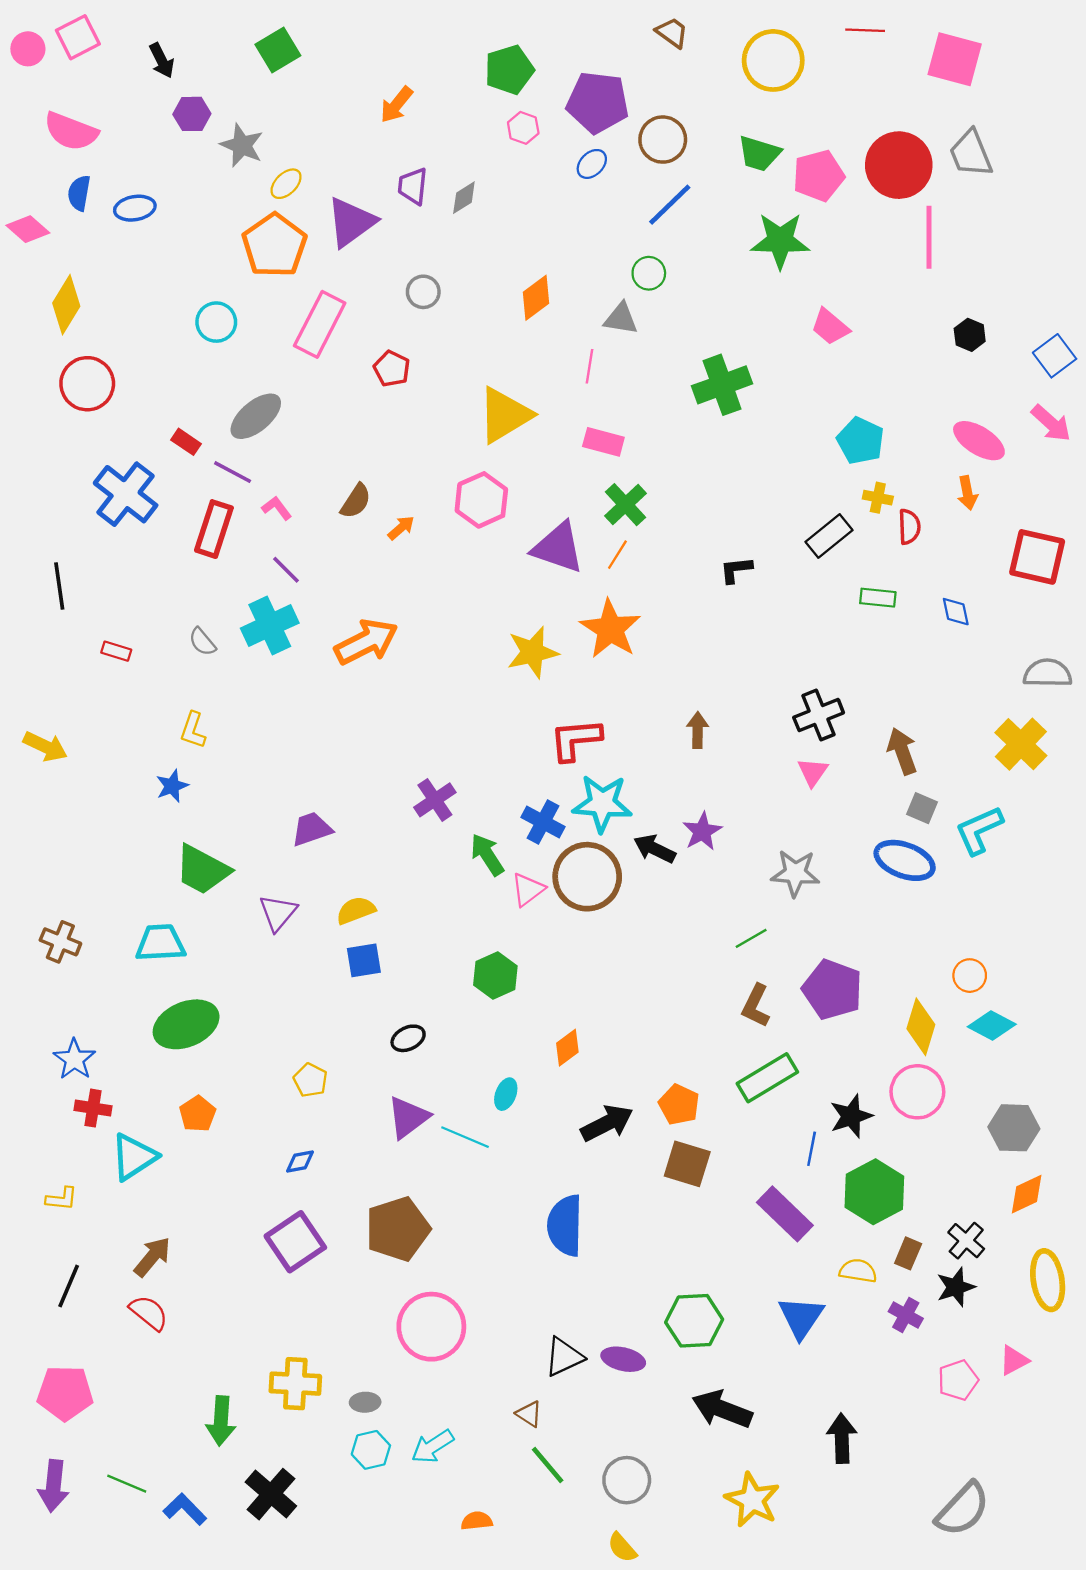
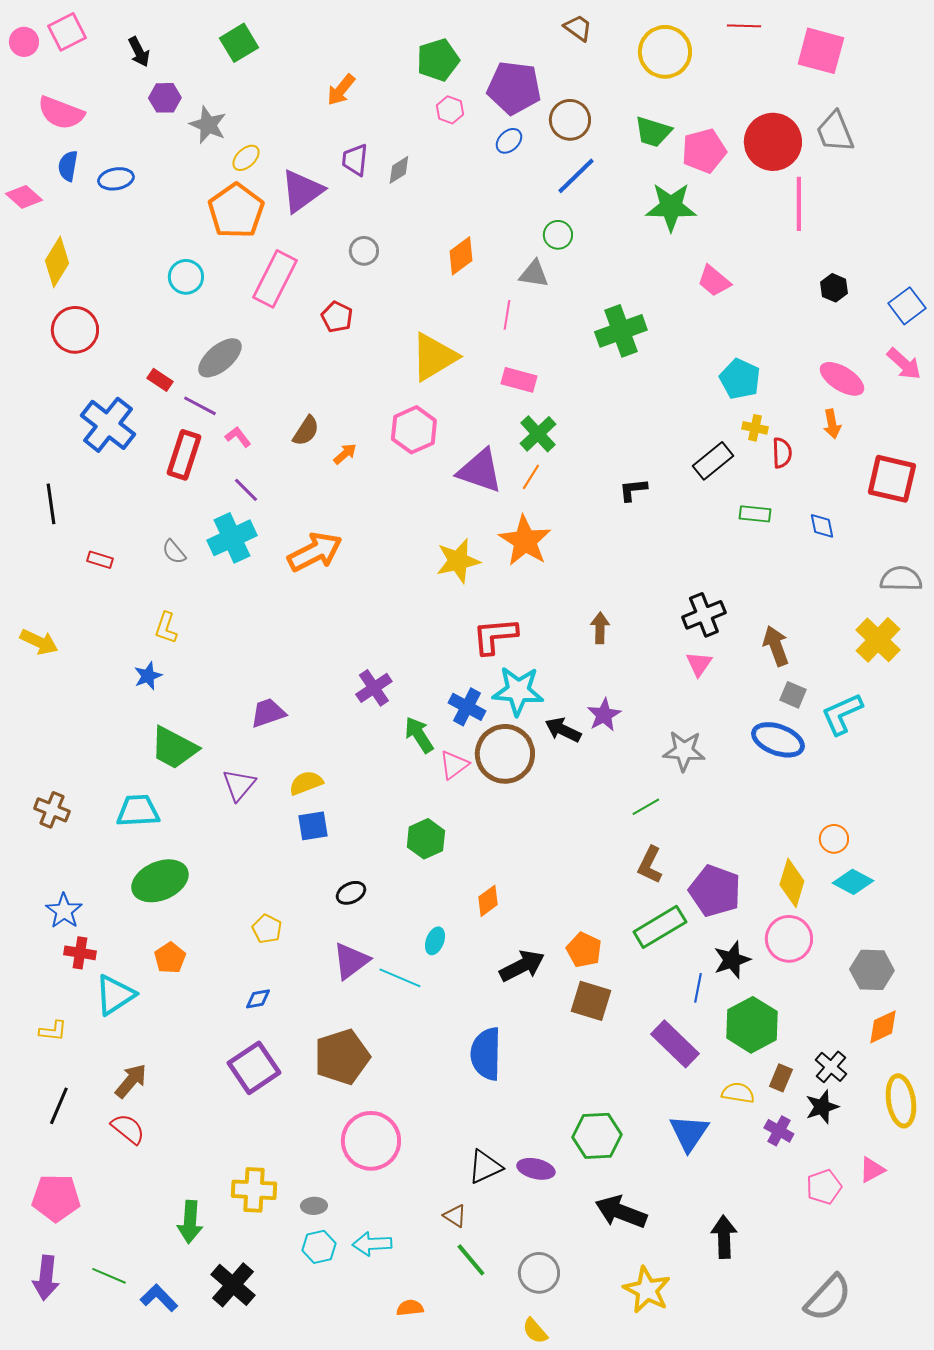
purple pentagon: (832, 989) -> (715, 891), moved
cyan arrow: (433, 1446) -> (372, 1244), turned 30

